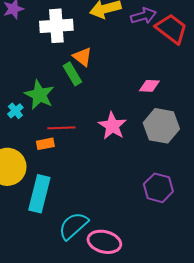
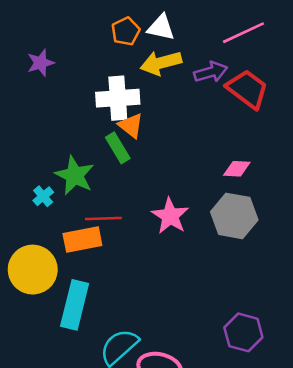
white cross: (56, 26) -> (118, 98), moved
pink diamond: (149, 86) -> (237, 169), moved
orange rectangle: (45, 144) -> (82, 239), size x1.6
purple hexagon: (158, 188) -> (243, 332), moved

